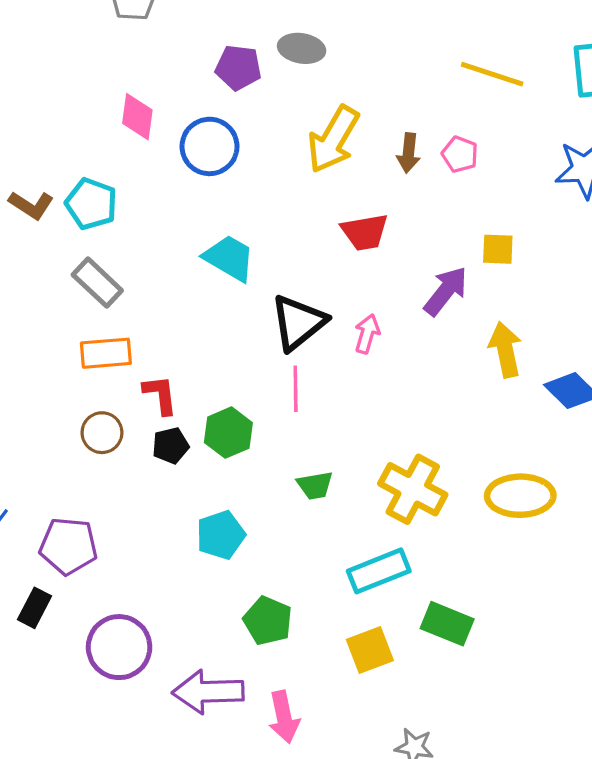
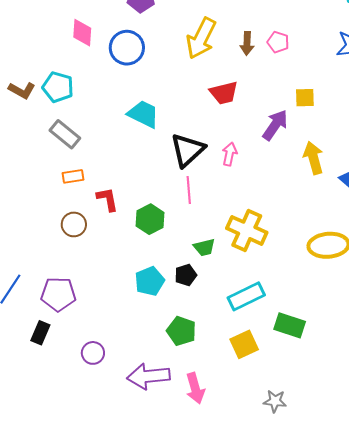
orange rectangle: (106, 353) -> (73, 176), size x0.7
black pentagon: (171, 446) -> (186, 275), moved
yellow cross: (413, 489) -> (247, 230), moved
purple circle: (119, 647) -> (93, 353), size x0.6

